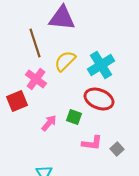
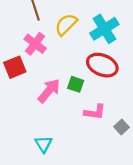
pink arrow: (49, 123) -> (49, 91), size x1.4
gray square: (117, 149) -> (122, 127), moved

